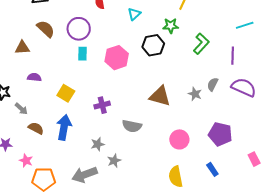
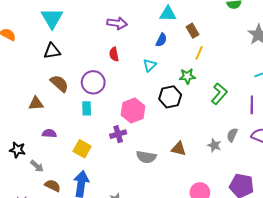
cyan rectangle: (83, 54) -> (87, 108), moved
brown triangle: (160, 96) -> (179, 149), size x0.7
purple cross: (102, 105) -> (118, 134), moved
gray semicircle: (132, 126) -> (146, 157), moved

